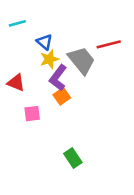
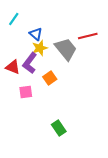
cyan line: (17, 23) -> (14, 19), turned -40
purple L-shape: (58, 78) -> (30, 63), moved

